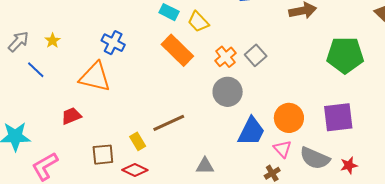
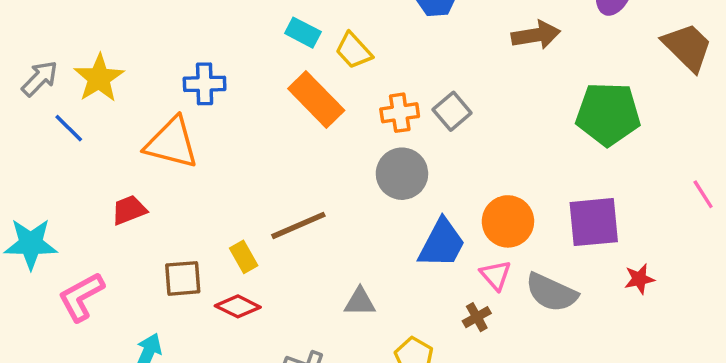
yellow star: (52, 41) -> (99, 78), size x1.8
blue cross: (113, 43) -> (205, 84), turned -30
orange cross: (226, 57) -> (400, 113), turned 30
red star: (349, 165) -> (639, 279), moved

